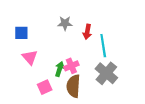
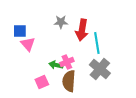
red arrow: (87, 32) -> (82, 30), size x1.5
pink triangle: (30, 57) -> (28, 44), moved
green arrow: (60, 69) -> (56, 65), turned -96

